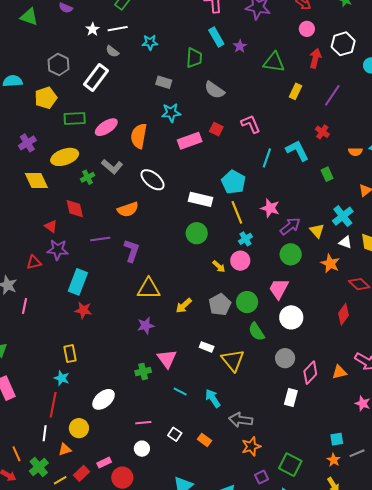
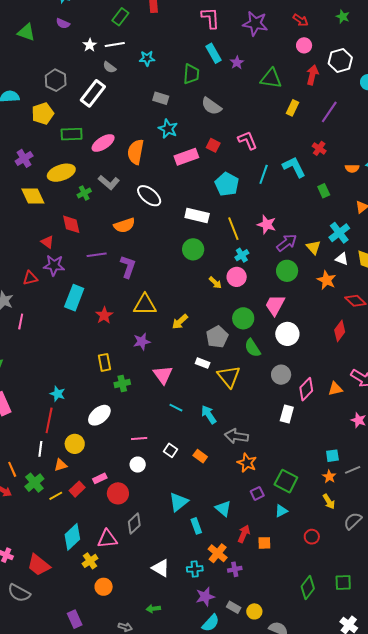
cyan star: (171, 113) -> (168, 129), turned 30
cyan pentagon: (233, 182) -> (227, 184), moved
gray pentagon: (220, 305) -> (217, 337), moved
red star: (83, 310) -> (104, 315), moved, turned 30
yellow rectangle: (70, 354) -> (104, 362), moved
green cross: (143, 372) -> (122, 383), moved
orange star: (251, 446) -> (247, 463), turned -30

